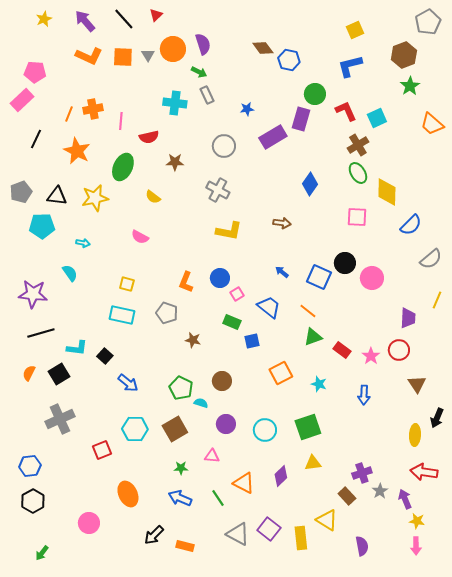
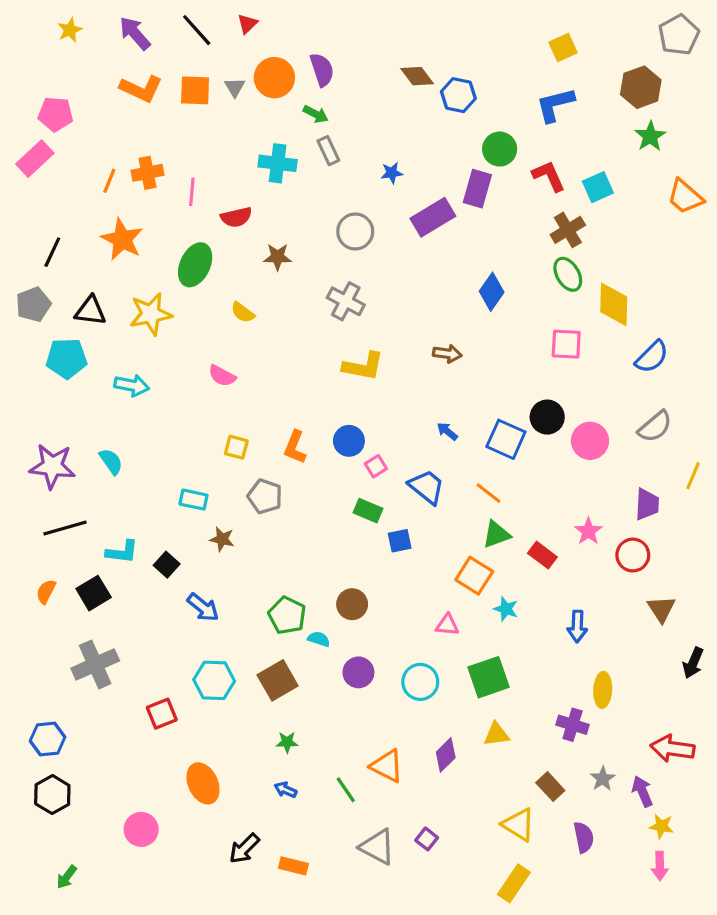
black line: (36, 139) -> (52, 252), moved
cyan arrow: (83, 243) -> (132, 385), size x1.5
gray semicircle: (431, 259) -> (655, 427), moved
cyan semicircle: (70, 273) -> (111, 461), moved
yellow square: (127, 284) -> (236, 447), moved
cyan rectangle: (122, 315) -> (193, 500), size x0.7
brown star: (193, 340) -> (222, 539), moved
pink star: (371, 356) -> (588, 531), moved
orange square: (281, 373) -> (474, 576), moved, turned -30
yellow ellipse: (415, 435) -> (603, 690), moved
pink triangle: (212, 456) -> (447, 625), moved
purple cross: (362, 473) -> (573, 725), moved, turned 36
blue arrow: (180, 498) -> (285, 790), size x0.6
purple square: (269, 529) -> (427, 839), size x0.6
yellow rectangle: (301, 538) -> (514, 883), moved, turned 40
purple semicircle: (362, 546) -> (584, 837), moved

